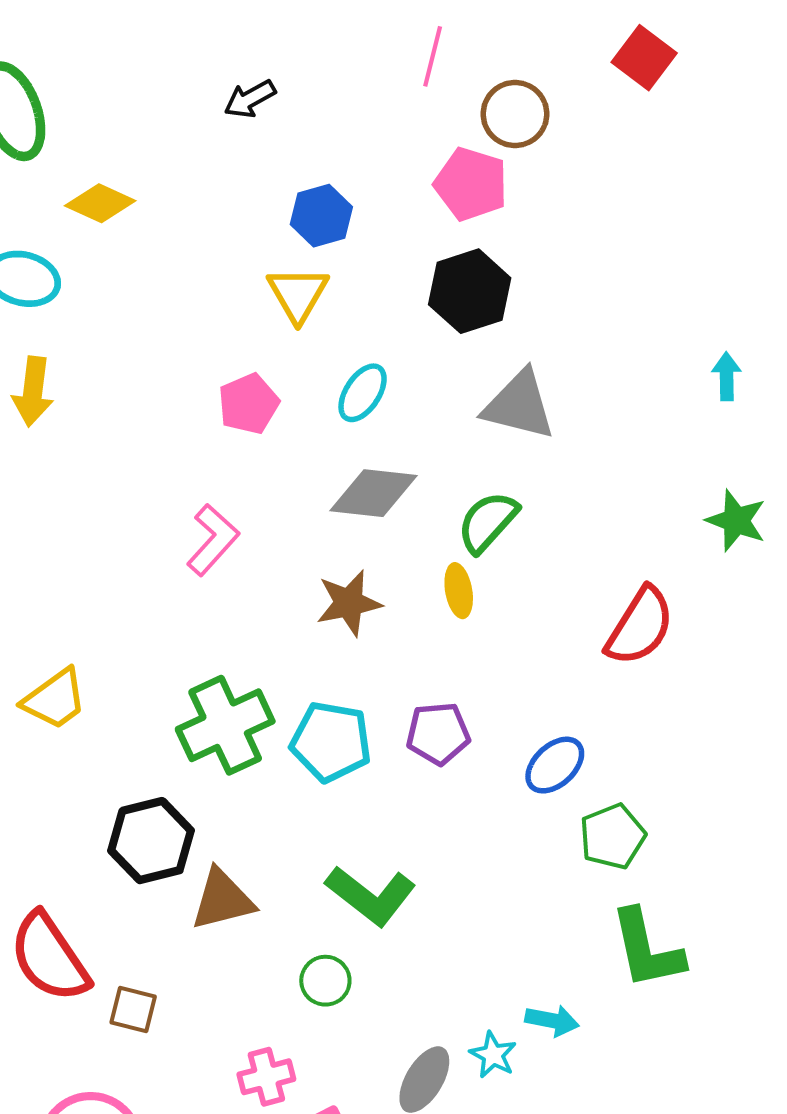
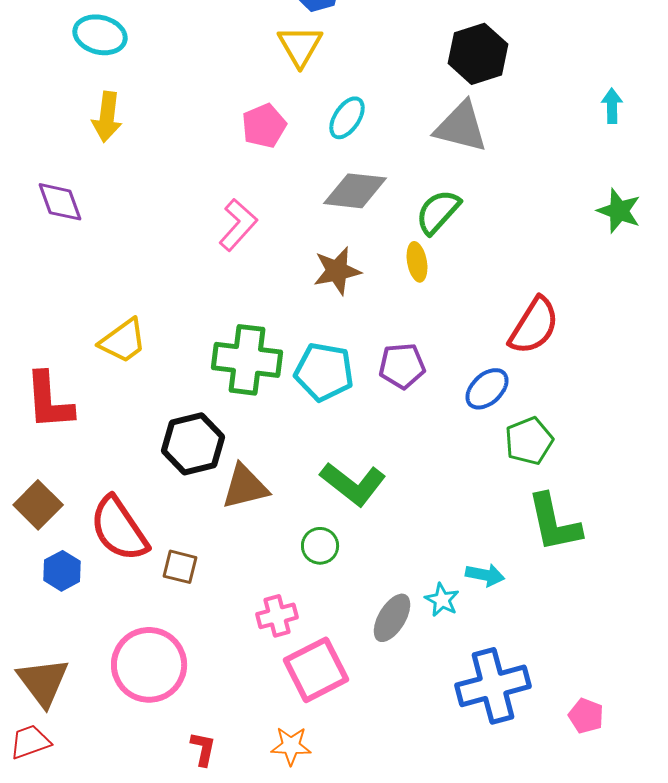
black hexagon: (470, 291) -> (478, 54), moved
red semicircle: (640, 626) -> (534, 326), moved
green cross: (225, 725) -> (247, 360), turned 32

